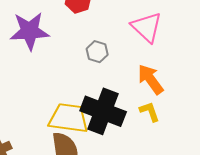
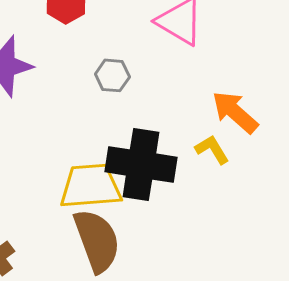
orange arrow: (151, 79) -> (235, 112), moved

